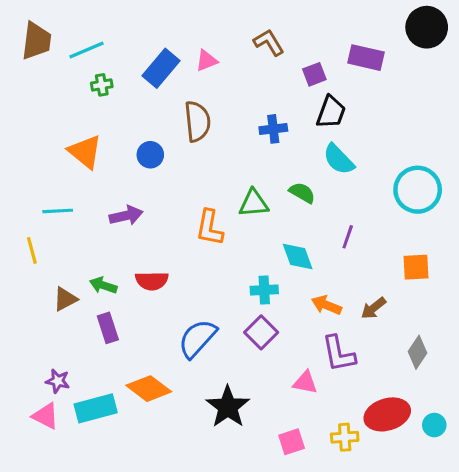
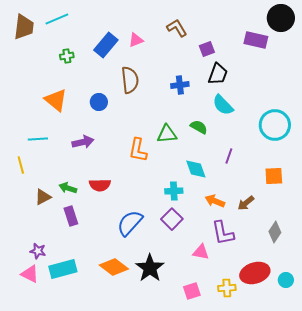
cyan line: (87, 50) -> (57, 19), moved
purple rectangle: (366, 58) -> (256, 40), moved
orange diamond: (149, 389) -> (114, 267), moved

